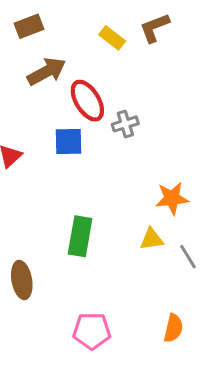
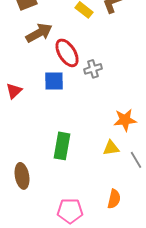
orange semicircle: (173, 328) -> (114, 199), moved

